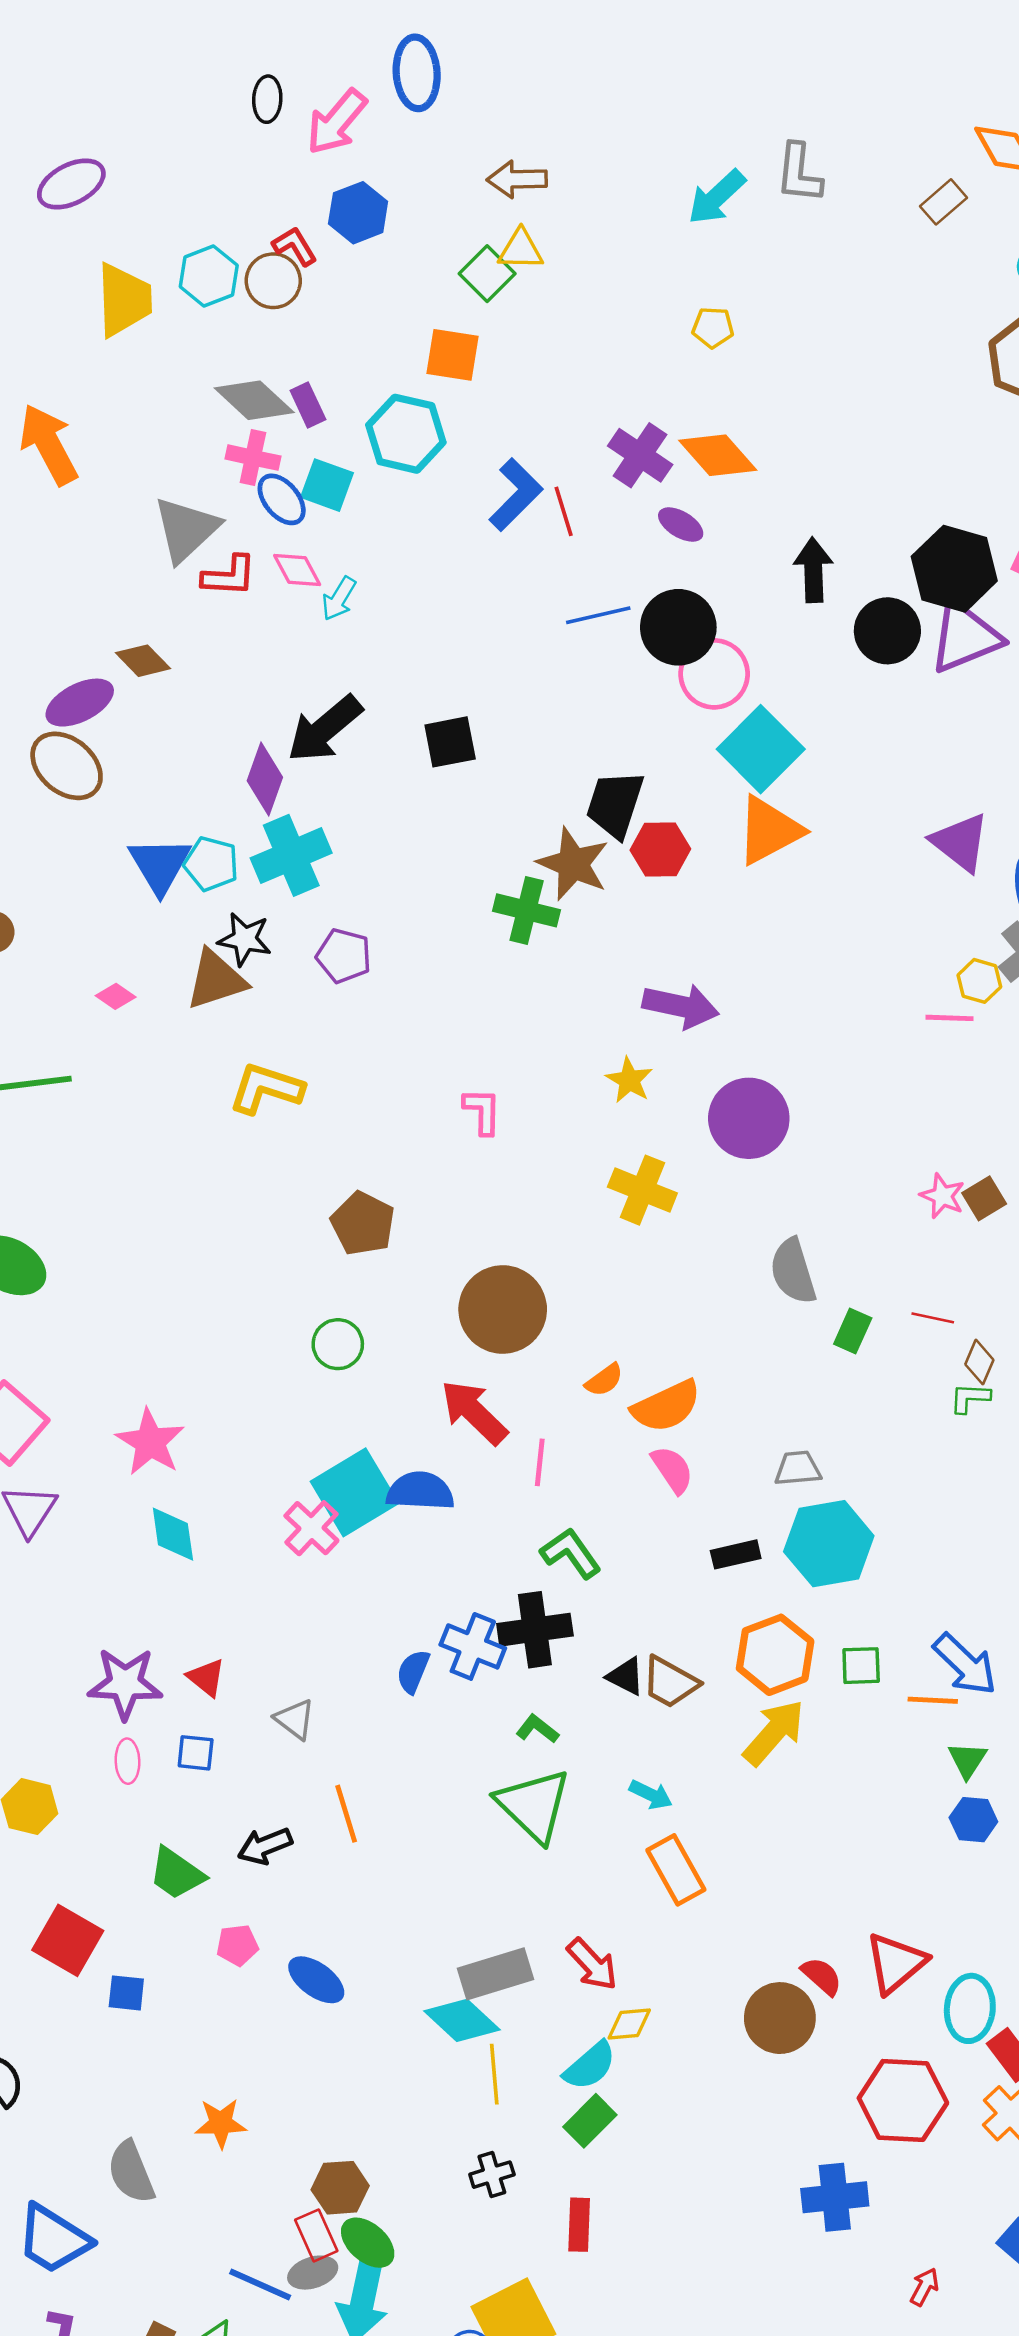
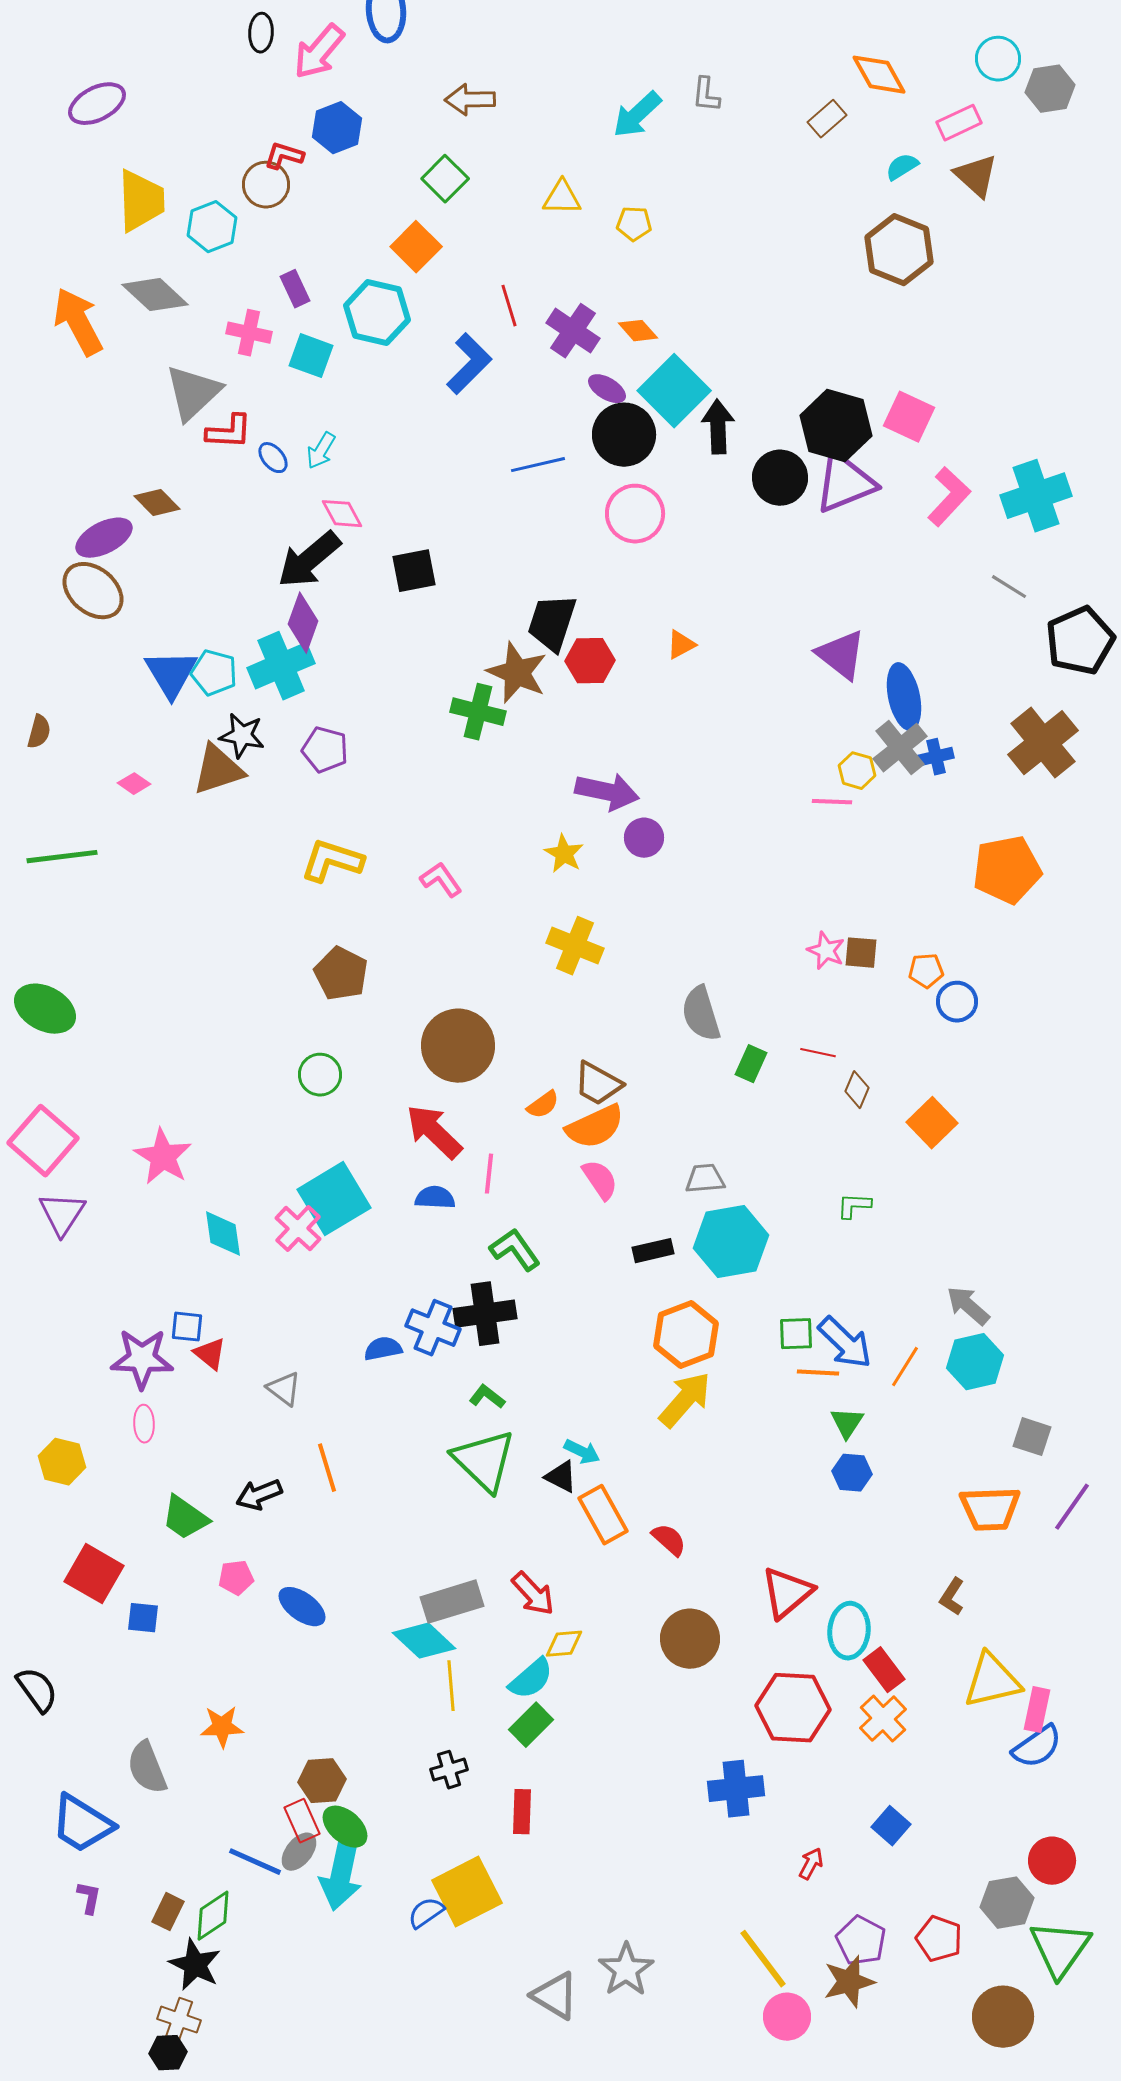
gray L-shape: (799, 173) -> (706, 95), size x0.7
red L-shape: (295, 246) -> (284, 156), turned -42
yellow triangle: (521, 250) -> (562, 198), moved
cyan hexagon: (209, 276) -> (212, 227), moved
orange square: (452, 355) -> (416, 247), turned 36
gray diamond: (254, 400) -> (155, 295), moved
orange diamond: (718, 455) -> (638, 331), size x0.6
blue ellipse: (282, 499) -> (273, 458), moved, size x0.7
red line: (564, 511) -> (509, 306), moved
pink diamond: (297, 570) -> (342, 514), moved
black circle: (678, 627) -> (624, 435), moved
cyan square: (761, 749) -> (674, 391), moved
purple diamond: (265, 779) -> (303, 623), moved
orange triangle: (769, 830) -> (681, 645), size x0.5
yellow L-shape: (266, 1088) -> (332, 861), moved
pink L-shape: (482, 1111) -> (441, 880), turned -36
purple circle: (749, 1118) -> (644, 838), moved, size x0.6
brown square: (984, 1198) -> (861, 953), turned 36
green L-shape: (970, 1398) -> (854, 1206), moved
blue semicircle: (420, 1491) -> (435, 1198), moved, size x0.7
cyan diamond: (173, 1534) -> (223, 1234), moved
green square: (861, 1666) -> (796, 1334), moved
blue semicircle: (413, 1672) -> (383, 1349), turned 57
black triangle: (626, 1676) -> (561, 1477), moved
brown trapezoid: (670, 1682) -> (598, 1084), moved
blue square: (196, 1753) -> (187, 1327), moved
red semicircle: (822, 1976) -> (669, 1540), moved
gray ellipse: (313, 2273) -> (299, 1852), turned -33

